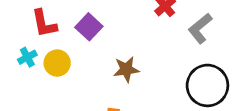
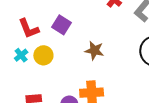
brown star: (126, 69) -> (94, 51), turned 30

